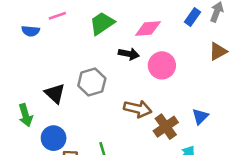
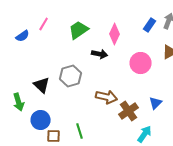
pink line: (57, 16) -> (44, 24), turned -40
pink diamond: (148, 28) -> (115, 34), turned -60
blue semicircle: (31, 31) -> (23, 36), turned -40
pink circle: (162, 65) -> (141, 63), moved

